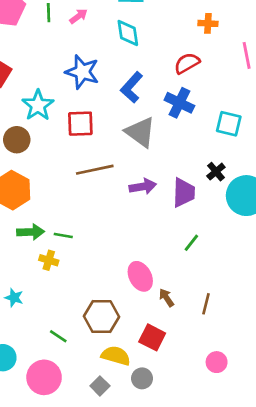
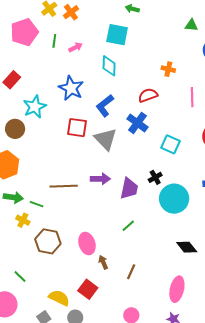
red square: (80, 124) -> (77, 128), moved
brown line: (95, 170) -> (64, 186), moved
brown hexagon: (101, 316) -> (48, 241), moved

